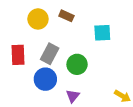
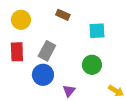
yellow circle: (38, 19) -> (21, 20), moved
green circle: (77, 64) -> (92, 65), moved

